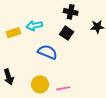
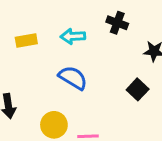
cyan arrow: (34, 26) -> (73, 36), moved
black square: (67, 33) -> (138, 89), moved

